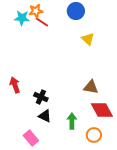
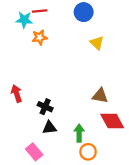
orange star: (36, 11) -> (40, 37), moved
red line: (42, 22) -> (40, 11), moved, turned -40
black triangle: (45, 116) -> (50, 128), turned -32
orange circle: (94, 135) -> (88, 152), moved

